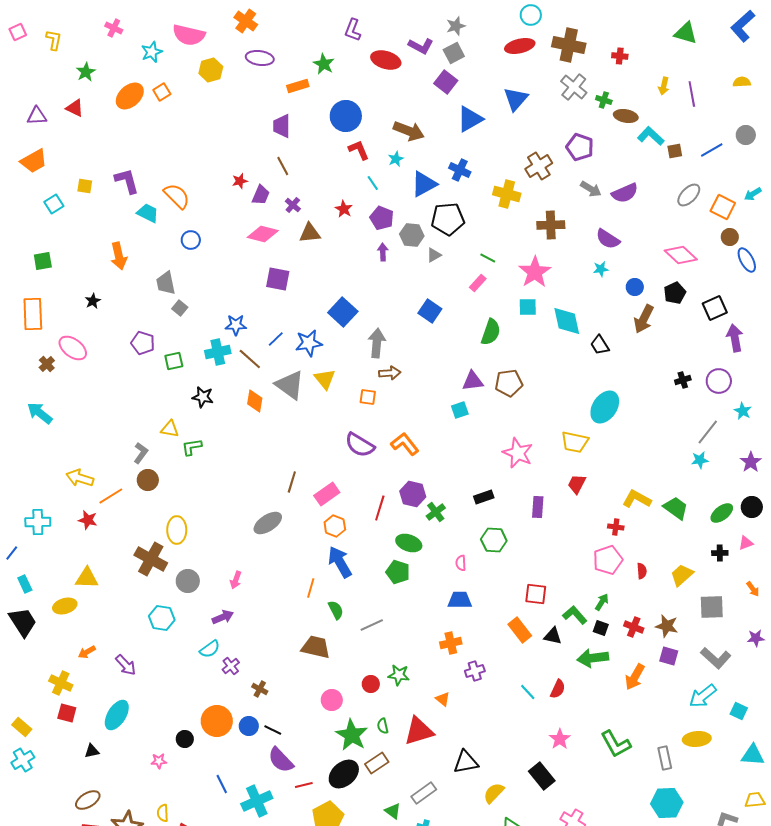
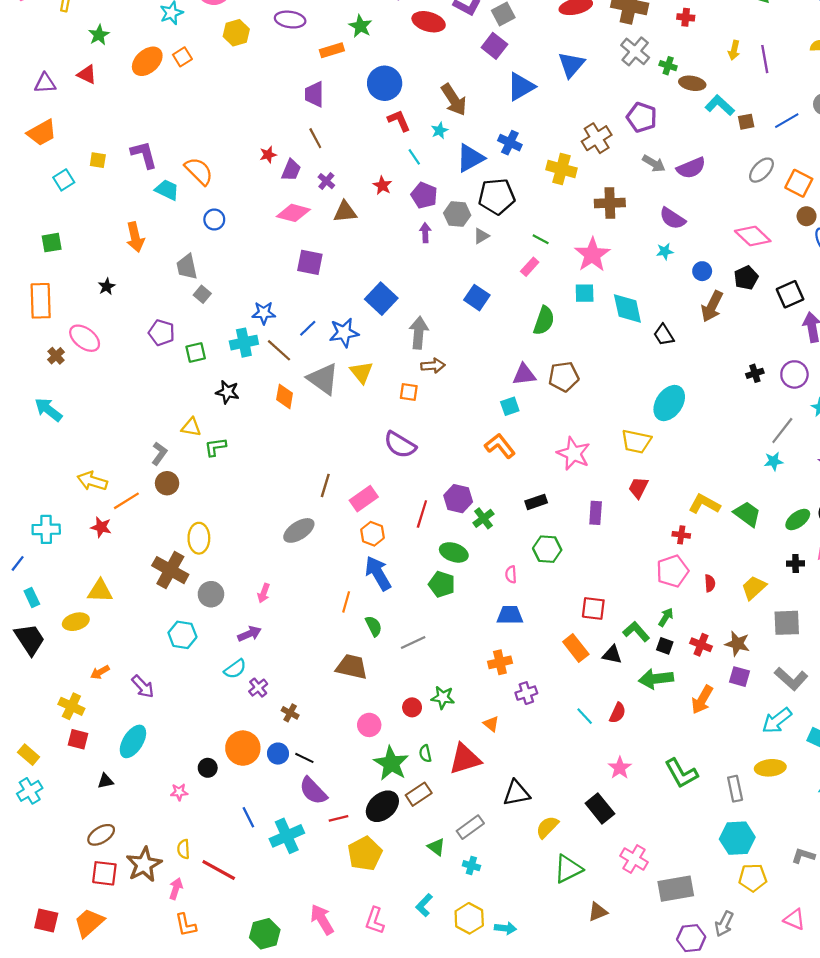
brown arrow: (409, 131) -> (454, 100), turned 36
orange L-shape: (405, 444) -> (500, 446), moved

